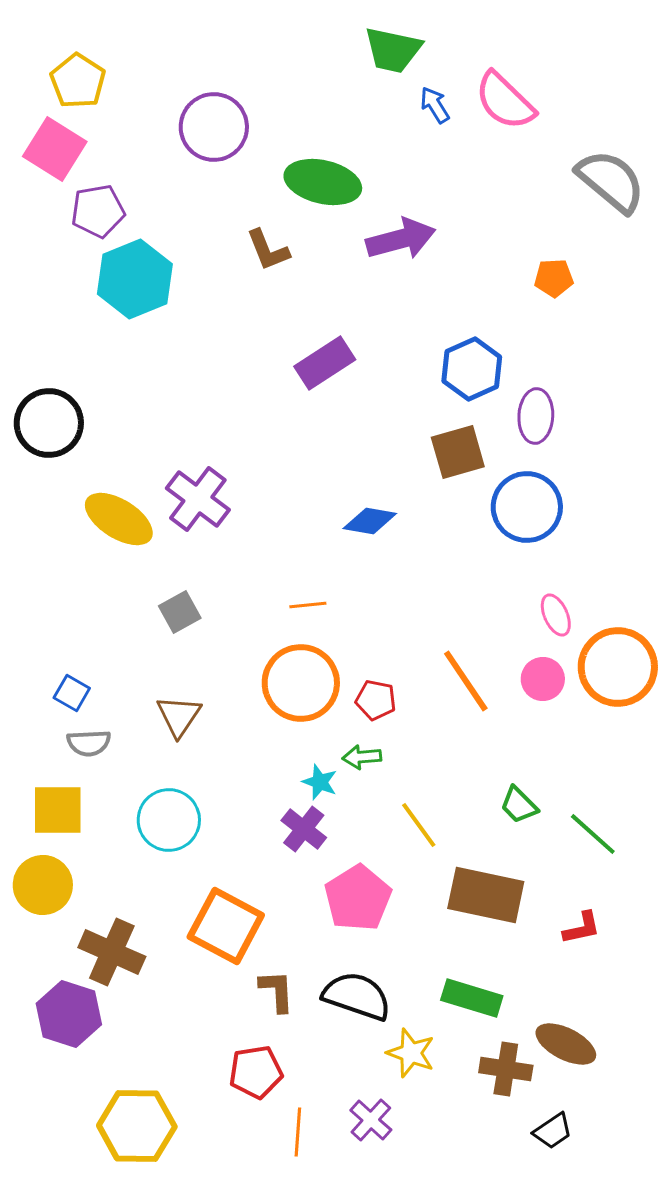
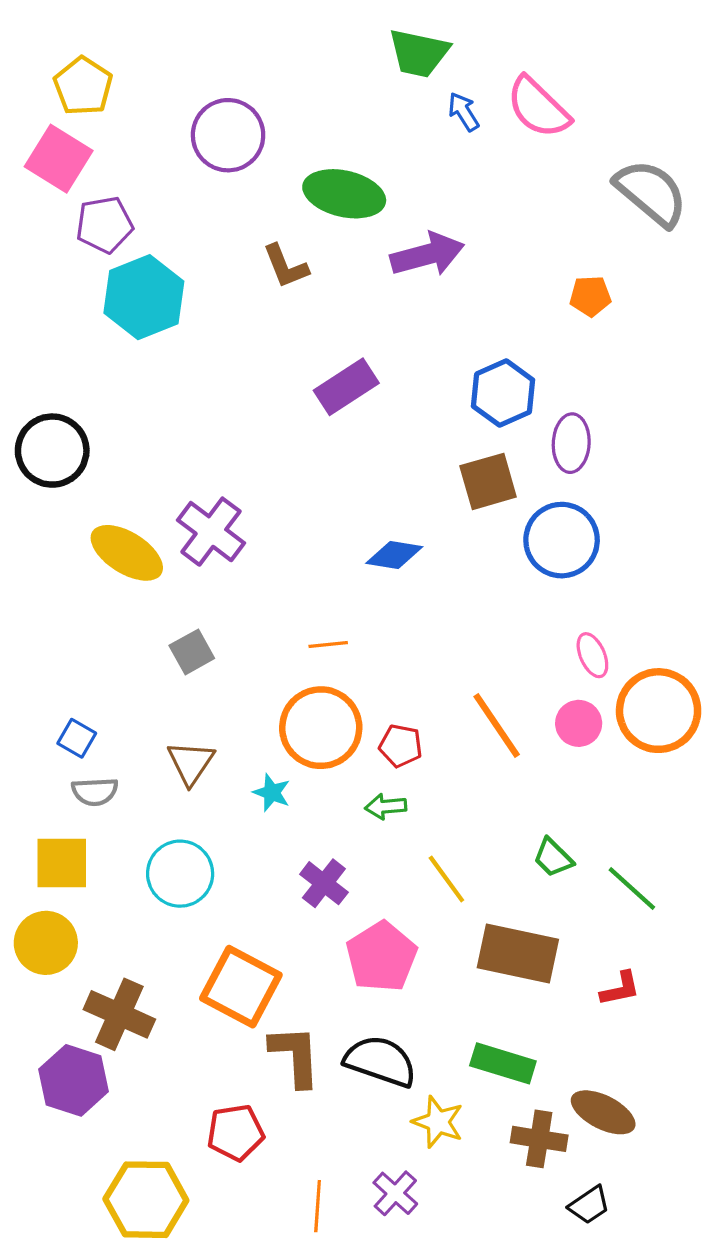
cyan star: (320, 782) -> (272, 793), moved
brown L-shape: (277, 991) -> (295, 1056), size x1.4
red pentagon: (256, 1072) -> (235, 1133), moved

